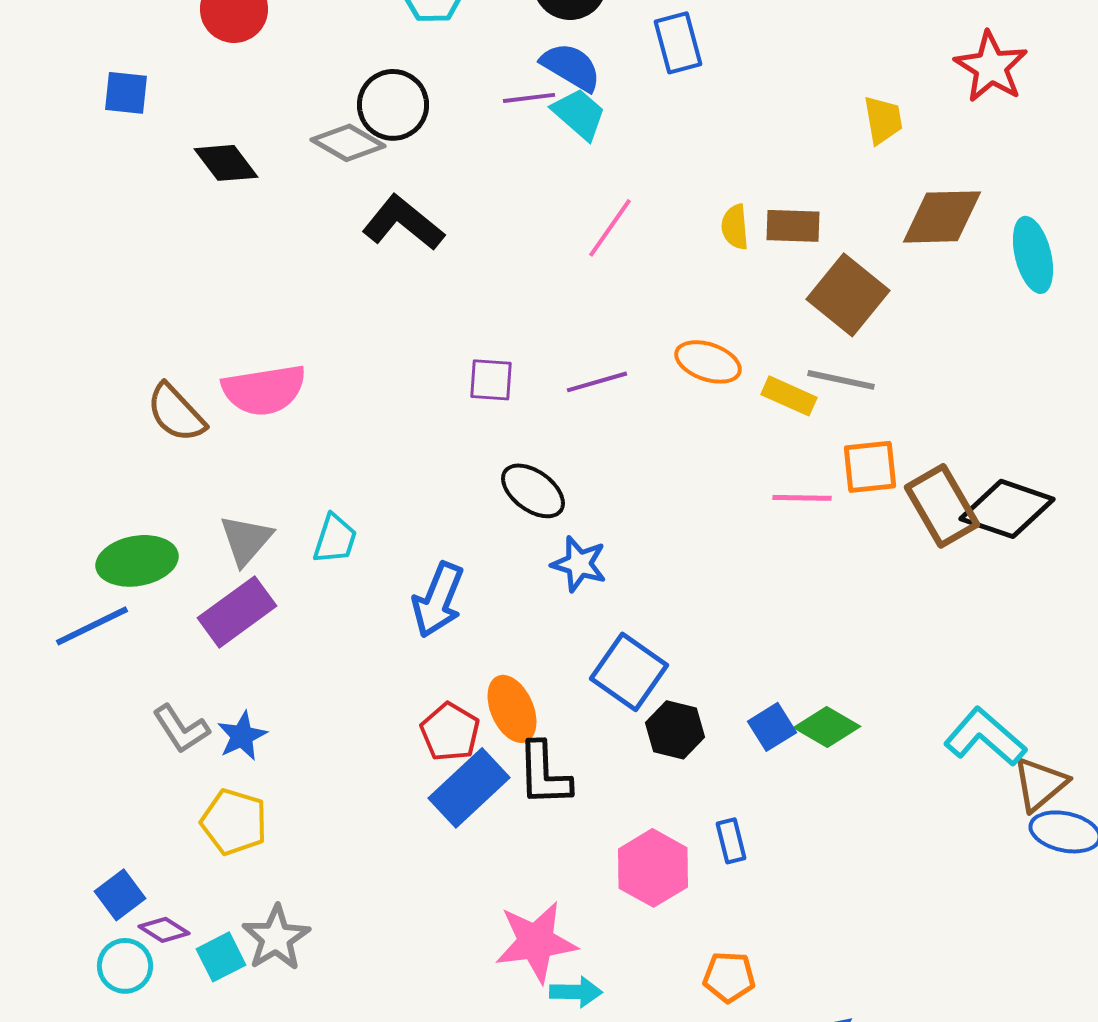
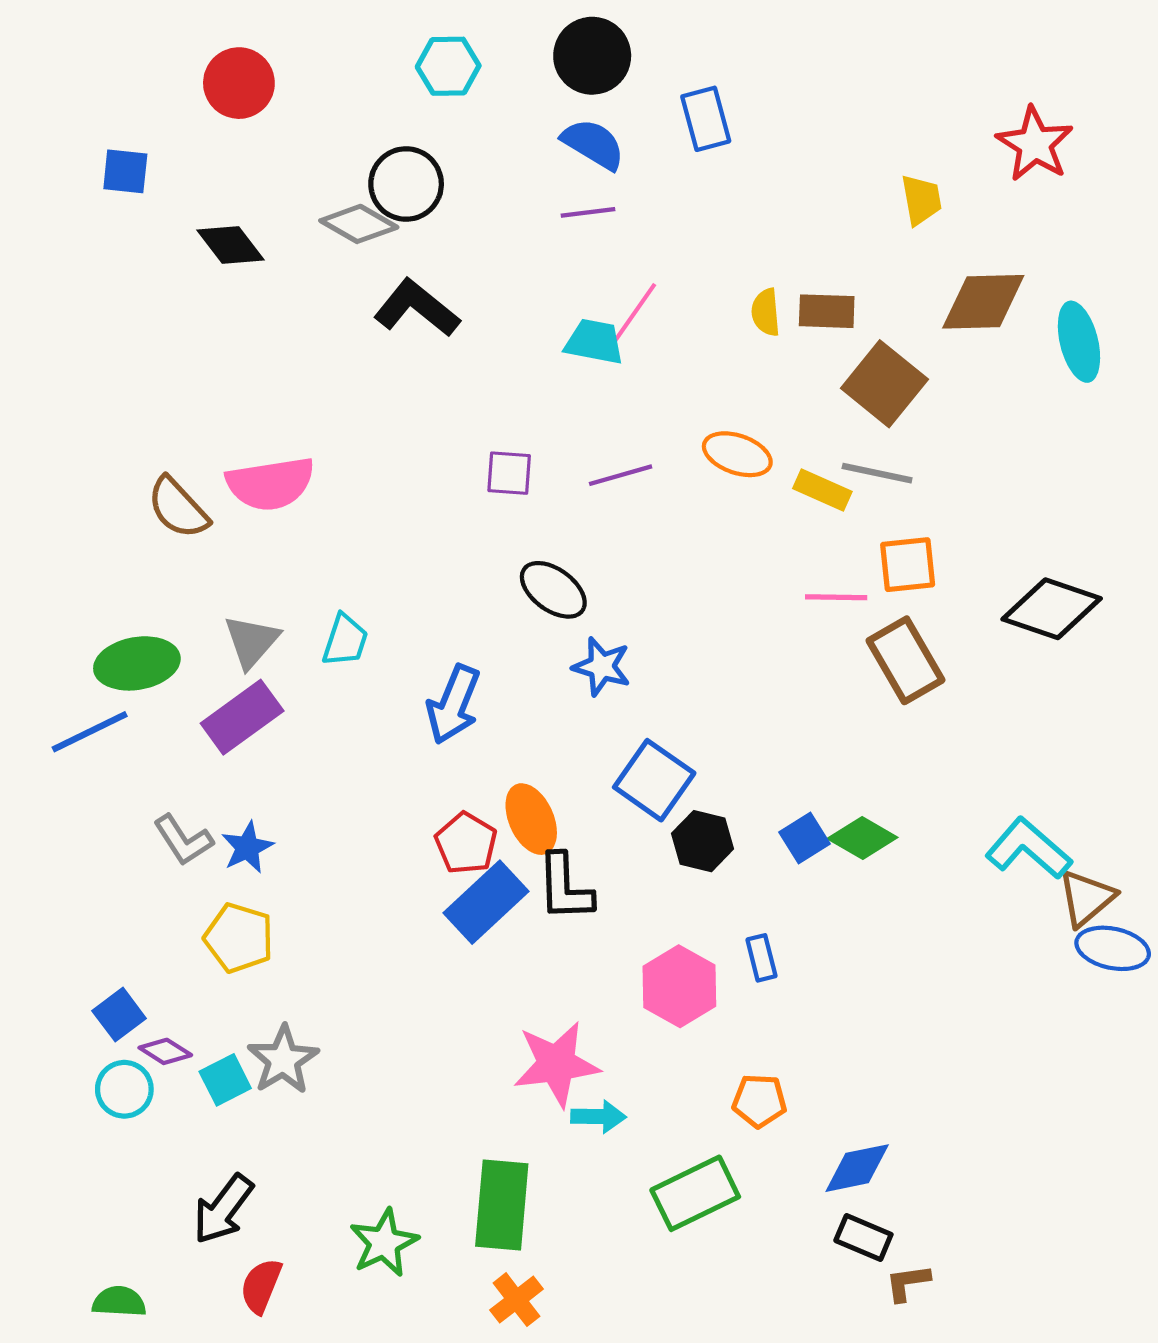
purple line: (529, 98) -> (588, 212), moved
cyan trapezoid: (579, 114) -> (594, 342), moved, turned -30
brown rectangle: (942, 506) -> (906, 660), moved

